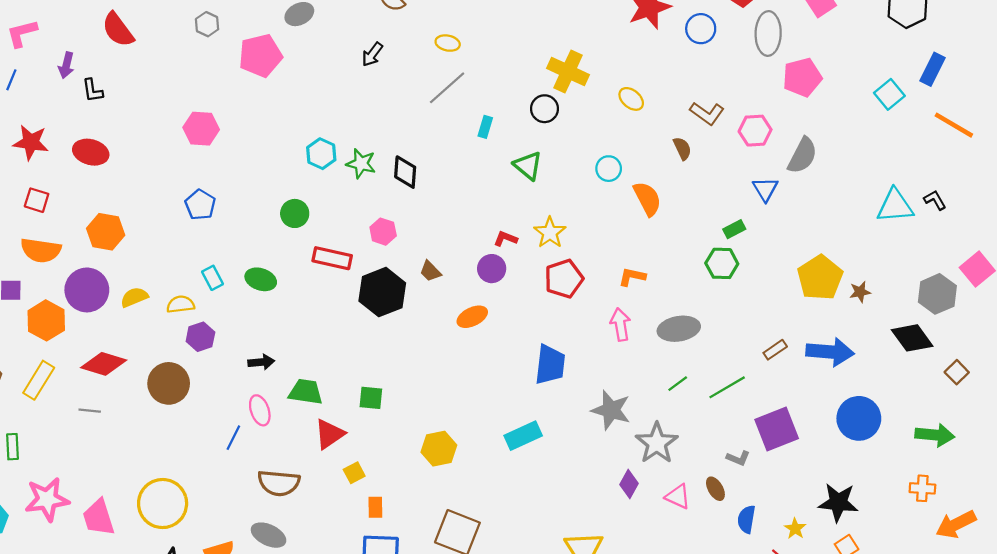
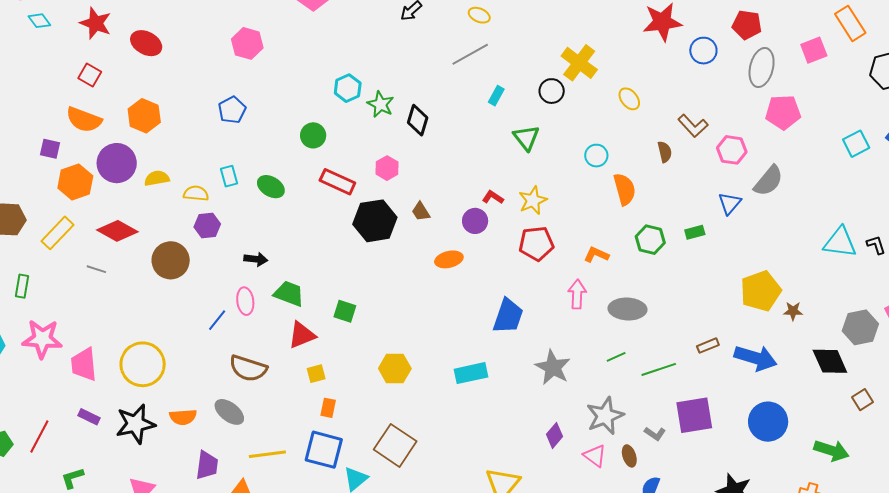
green hexagon: (722, 263) -> (650, 240), moved
gray star: (657, 443) -> (605, 416), moved

